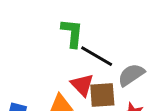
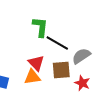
red triangle: (82, 85) -> (36, 63), moved

